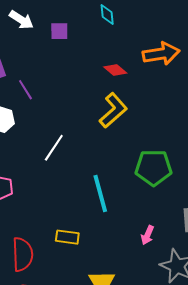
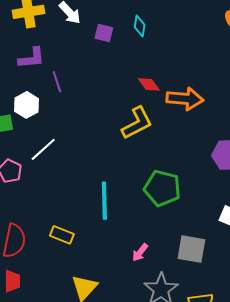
cyan diamond: (107, 15) -> (140, 26), moved
orange arrow: (161, 54) -> (185, 99), moved
white line: (54, 148) -> (43, 149), moved

